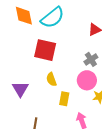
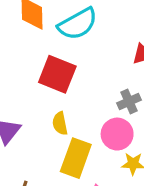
yellow rectangle: (64, 99) -> (76, 158), size x1.6

